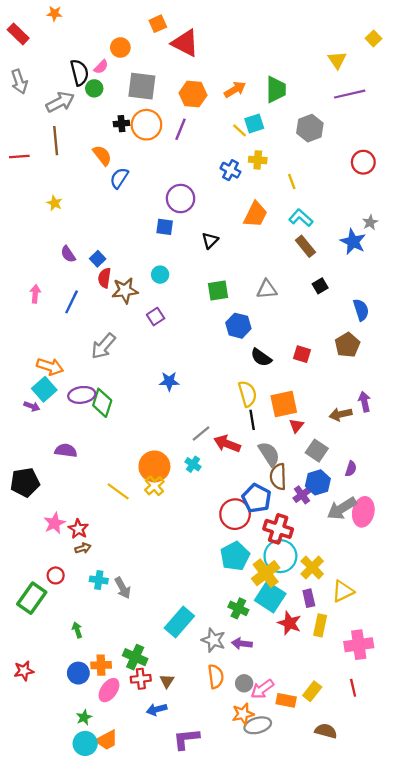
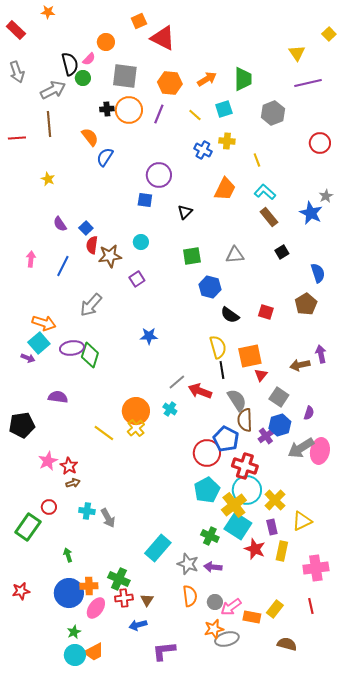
yellow line: (240, 130) -> (195, 115), moved
blue circle: (78, 673) -> (69, 593), size x1.5

